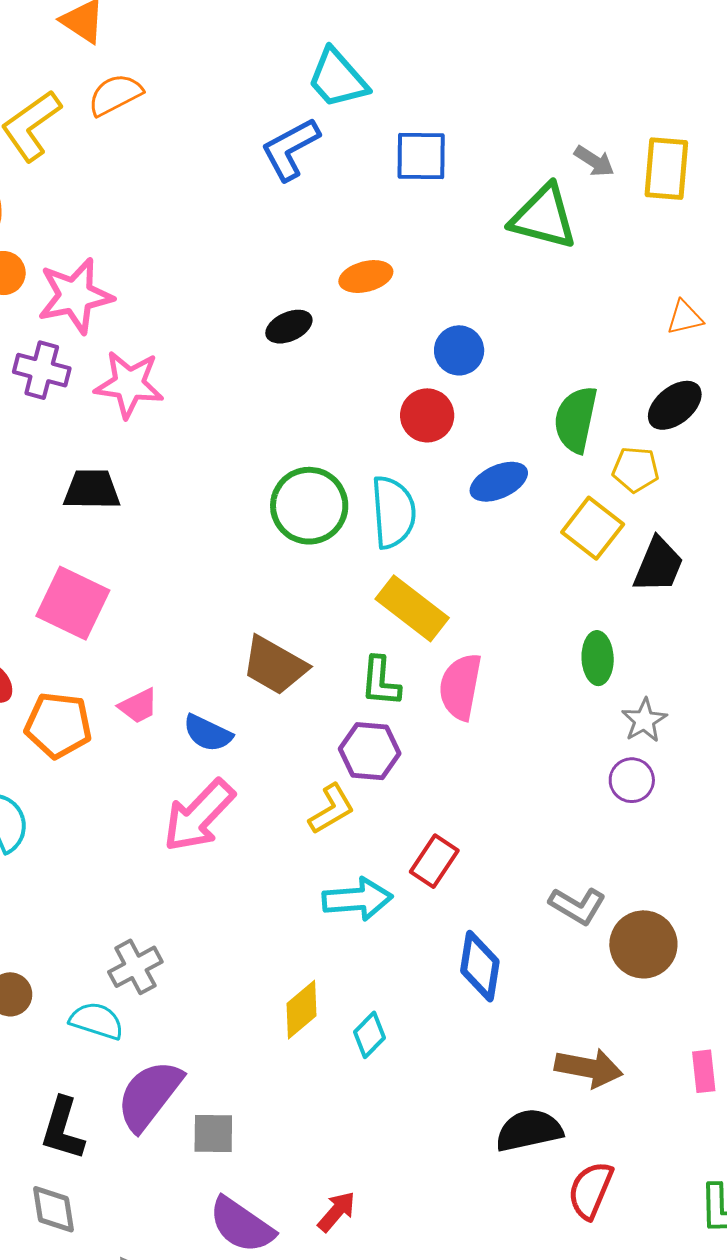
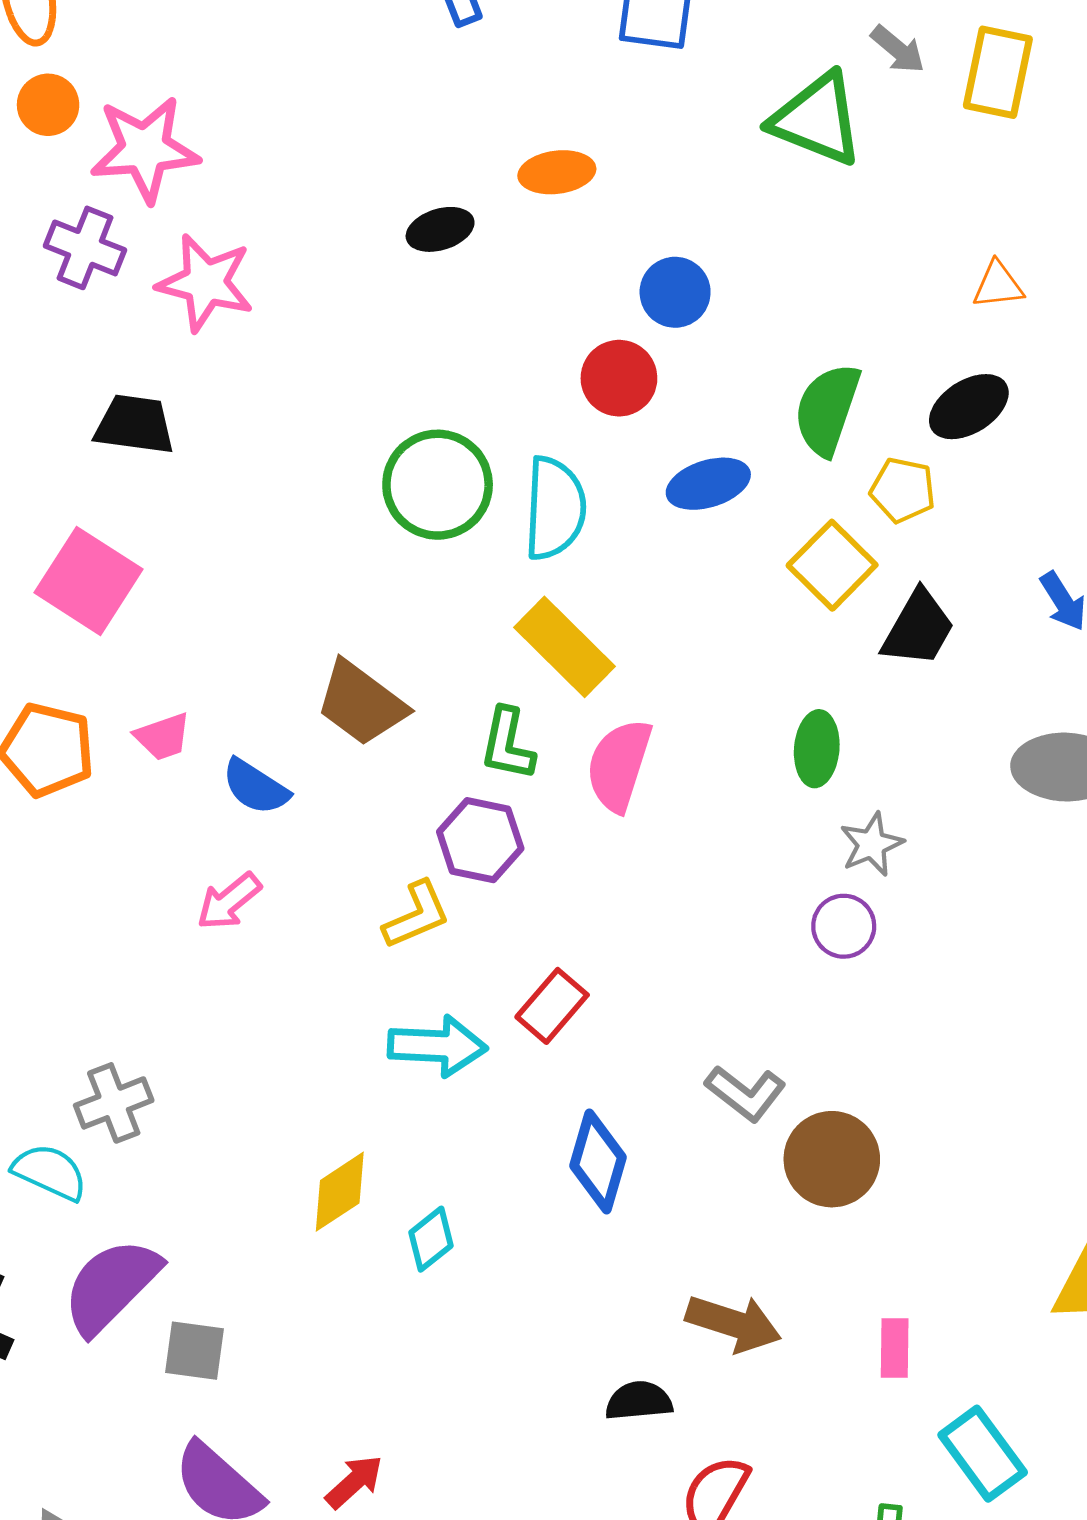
pink arrow: (199, 816) -> (229, 901), size x0.6
black semicircle: (529, 1130) -> (639, 1401), size x0.7

